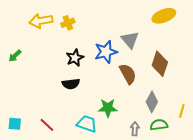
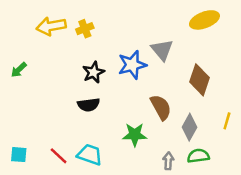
brown semicircle: (128, 74) -> (161, 107), moved
yellow line: (182, 111) -> (227, 121), moved
cyan trapezoid: (87, 124) -> (90, 155), moved

